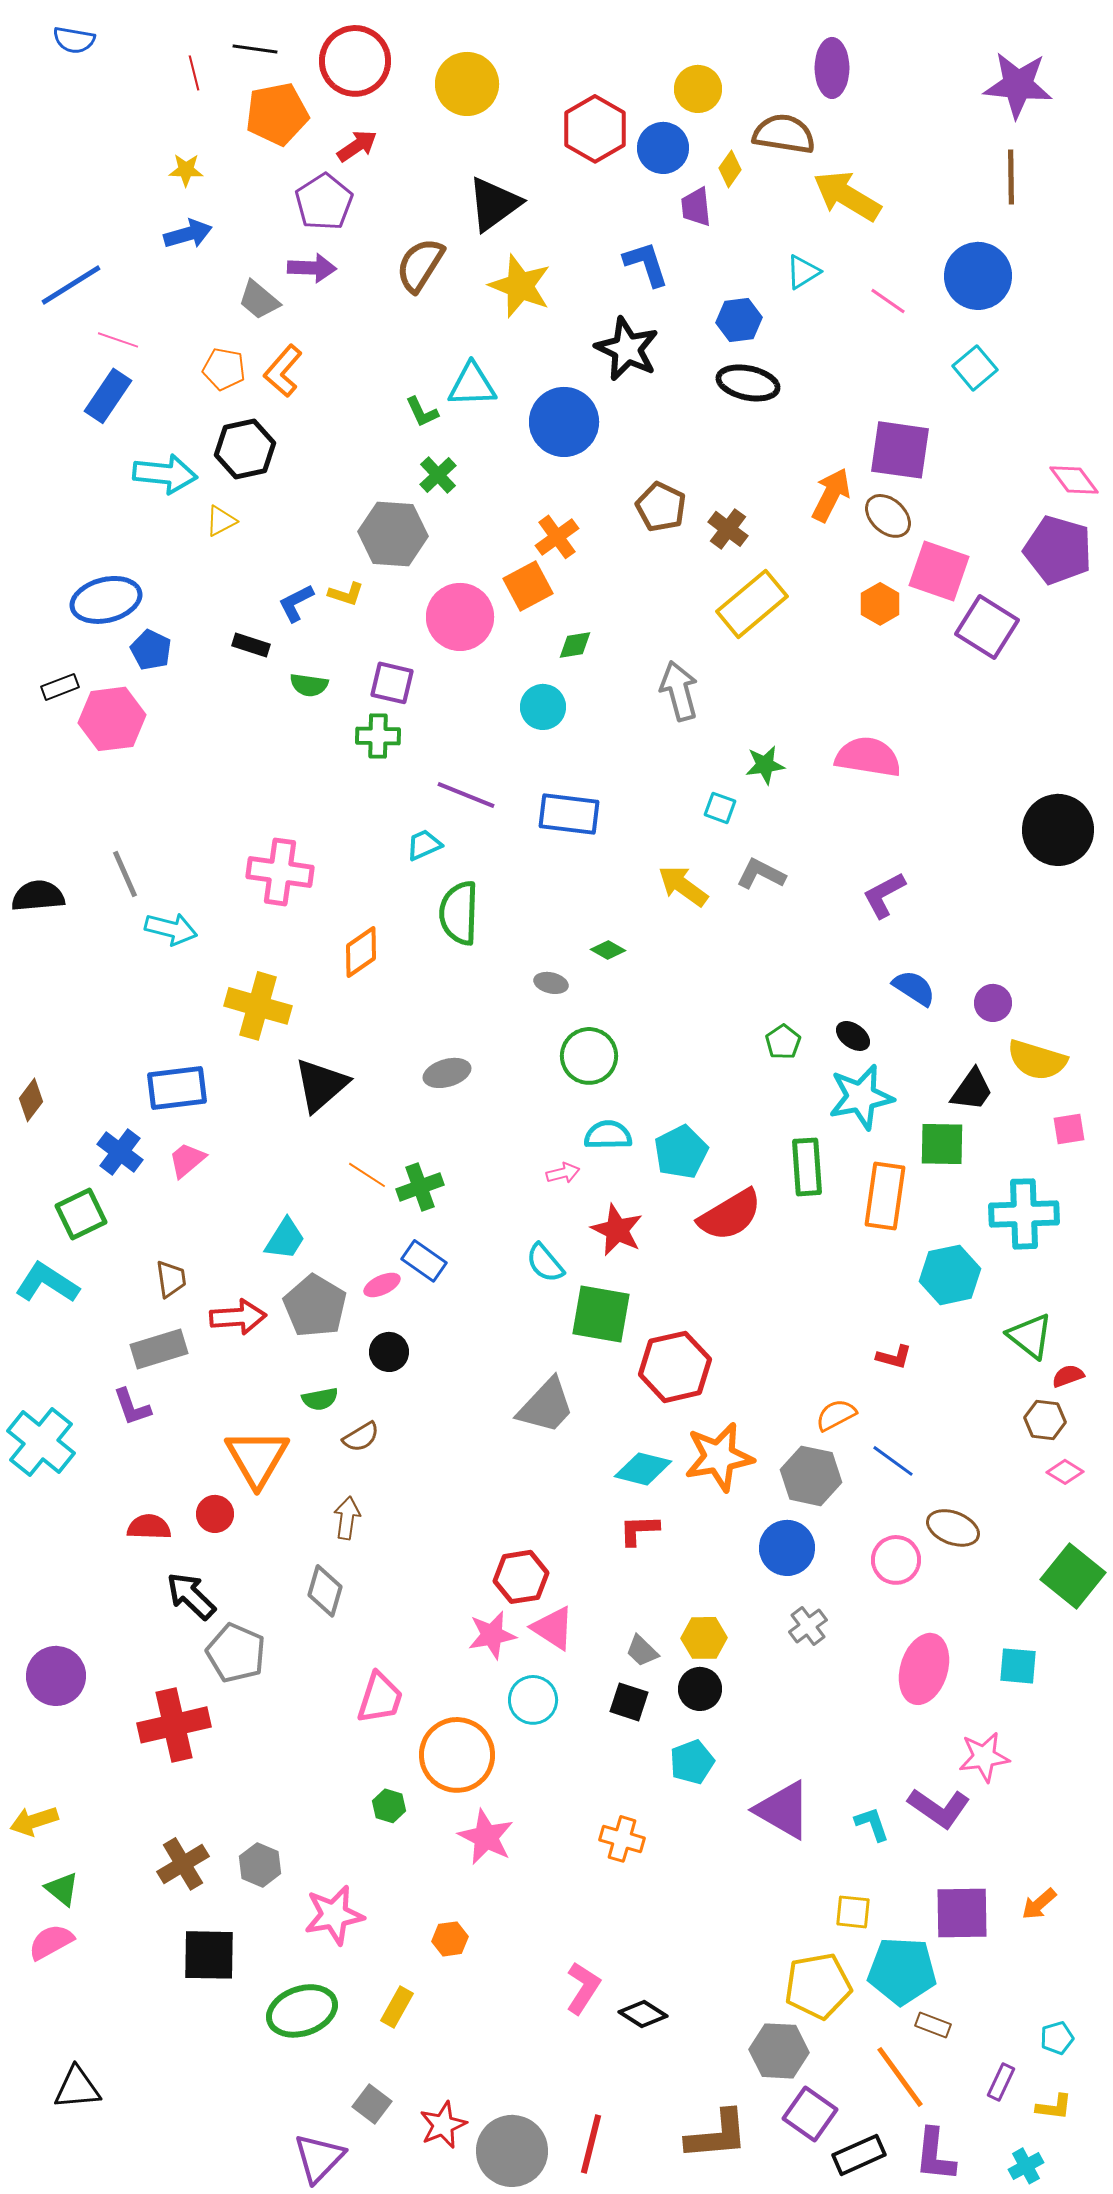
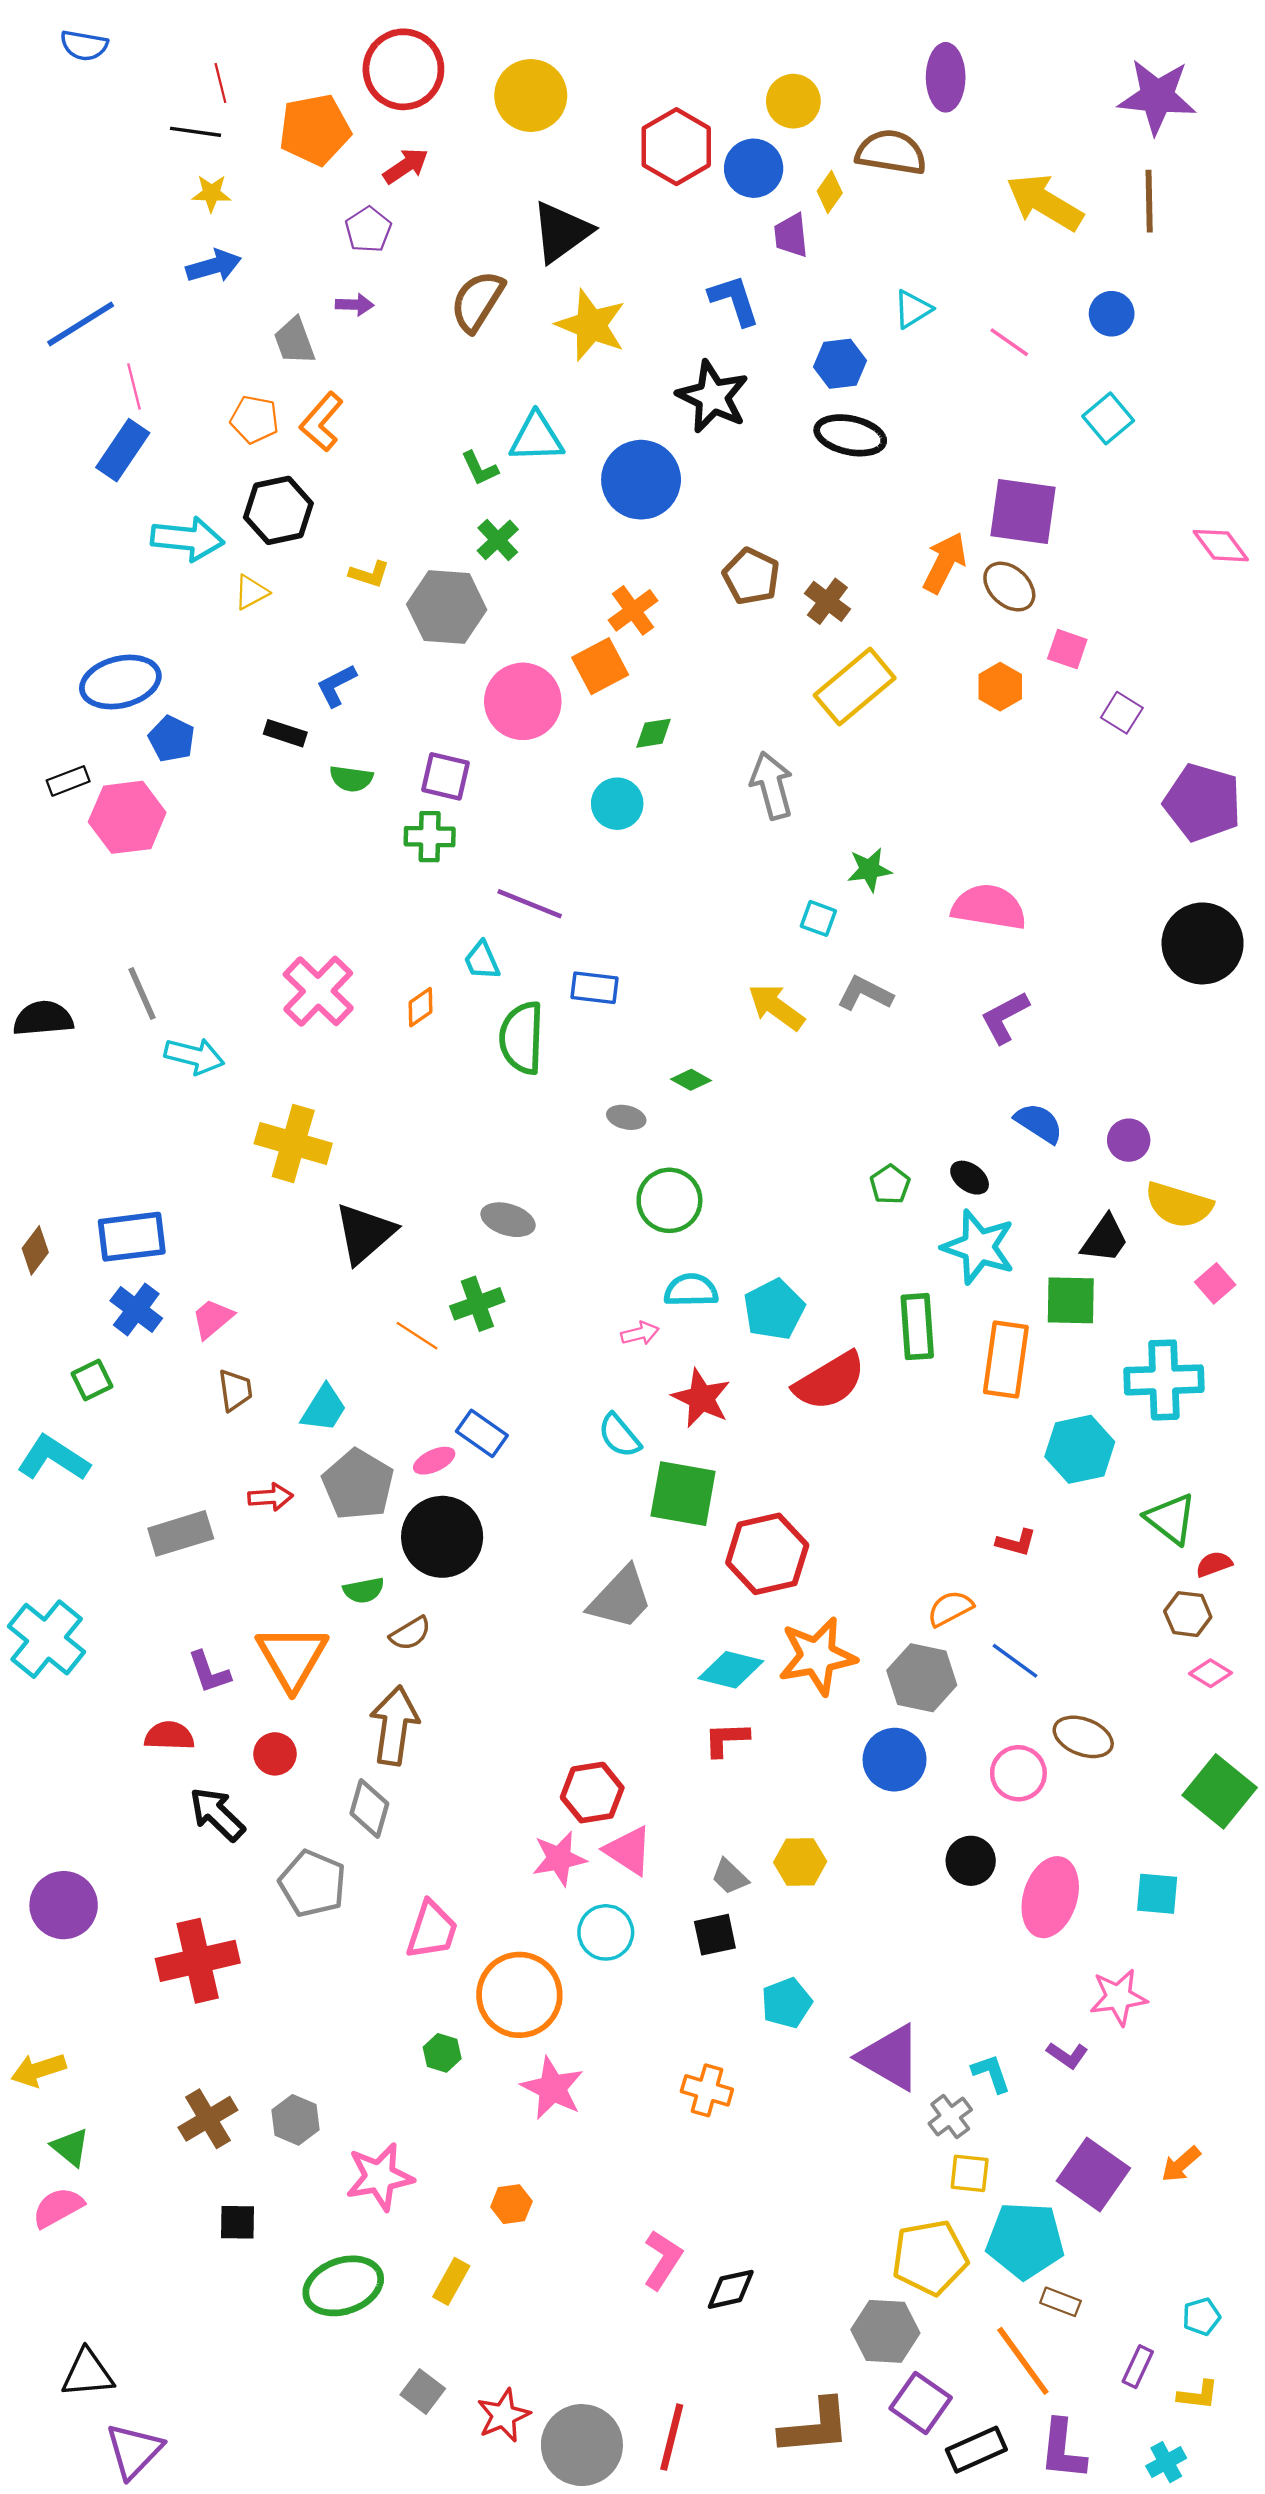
black line: (255, 49) -> (195, 132), moved
yellow arrow: (847, 196) -> (1045, 202), moved
purple pentagon: (324, 202) -> (368, 230), size x0.7
purple arrow: (312, 268) -> (355, 305), size x0.7
blue circle: (978, 276) -> (1112, 314), size x0.6
gray trapezoid: (259, 300) -> (294, 341), turned 30
pink line: (118, 340) -> (134, 386), turned 57
purple pentagon: (1058, 550) -> (1203, 803), moved
pink square: (939, 571) -> (1067, 649), size x0.6
yellow L-shape: (346, 594) -> (369, 574), moved
purple square: (987, 627) -> (1122, 713), size x0.6
pink semicircle: (868, 757) -> (989, 907), moved
blue rectangle: (569, 814) -> (594, 988), moved, size x0.7
cyan trapezoid: (424, 845) -> (482, 961), turned -90
pink cross: (280, 872) -> (318, 991), turned 36
orange diamond: (361, 952) -> (421, 1007), moved, size x0.7
gray ellipse: (447, 1073) -> (508, 1220), turned 33
blue rectangle: (177, 1088) -> (132, 1237), moved
cyan star: (861, 1097) -> (979, 1247), turned 30
pink square: (1069, 1129) -> (1215, 1283), turned -32
green cross: (420, 1187) -> (477, 1304), moved
green square: (81, 1214) -> (92, 1380), size x0.7
brown trapezoid: (171, 1279) -> (235, 1390), moved
red arrow: (238, 1317) -> (270, 1497), size x0.7
black circle: (389, 1352) -> (442, 1537), size x1.8
purple L-shape: (132, 1407) -> (209, 1672), moved
red circle: (215, 1514) -> (275, 1754), moved
brown arrow: (347, 1518) -> (394, 1726), size x1.6
gray cross: (808, 1626) -> (950, 2117), moved
gray pentagon: (236, 1653) -> (313, 1884), moved
black circle: (700, 1689) -> (971, 1861), moved
black square: (629, 1702) -> (715, 1935), turned -30
purple L-shape: (939, 1808) -> (1067, 2055), size x0.6
purple square: (962, 1913) -> (1093, 2175), turned 36
black square: (209, 1955) -> (237, 2222), size x0.6
black diamond: (643, 2014) -> (731, 2289), turned -45
purple triangle: (319, 2158) -> (134, 2451), moved

